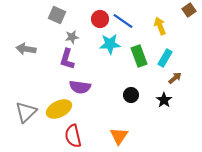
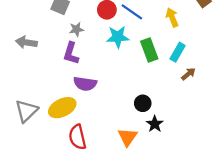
black circle: (131, 95) -> (143, 103), moved
black star: (164, 100) -> (155, 124), moved

